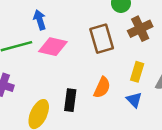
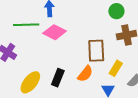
brown rectangle: (102, 39) -> (96, 51), moved

